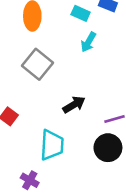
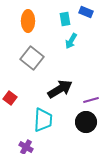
cyan rectangle: (81, 13) -> (65, 19), turned 56
black arrow: (74, 105) -> (60, 89), size x1.4

